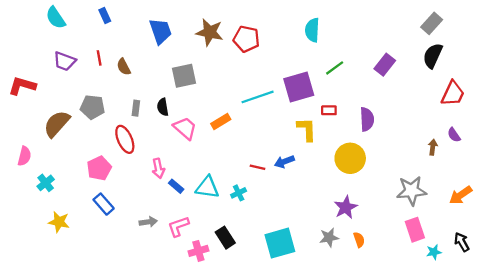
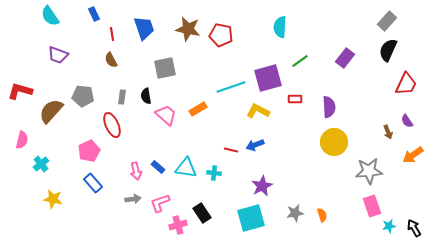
red line: (99, 58) -> (112, 34), moved
red L-shape: (22, 86) -> (20, 91), moved
yellow L-shape: (307, 129) -> (258, 111), moved, turned -60
brown arrow: (433, 147) -> (388, 132), turned 152
yellow circle: (350, 158) -> (334, 142), moved
pink arrow: (158, 168) -> (136, 171), moved
cyan cross: (239, 193) -> (214, 173), turned 32
orange arrow: (461, 195) -> (413, 155), moved
purple star: (346, 207) -> (262, 186), moved
black arrow: (462, 242) -> (414, 228), moved

